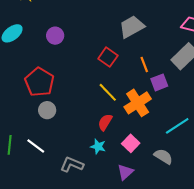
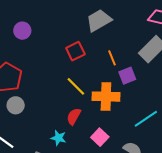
red square: (108, 57) -> (75, 51), turned 30
orange cross: (138, 103) -> (106, 97), turned 36
cyan star: (98, 147) -> (58, 138), moved

